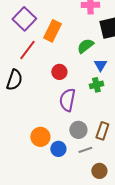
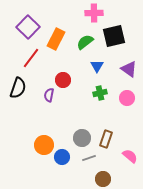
green semicircle: (85, 46) -> (85, 42), moved
blue triangle: (100, 65) -> (97, 66), moved
purple semicircle: (67, 100) -> (49, 95), moved, size x0.6

